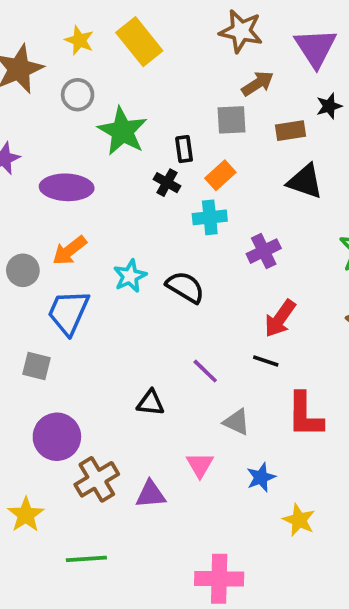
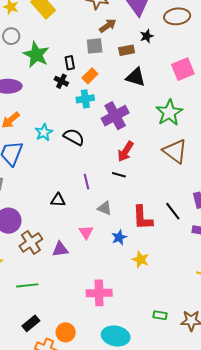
purple cross: (264, 251) -> (115, 116), size x1.5
purple line: (205, 371) -> (87, 182), turned 35
red L-shape: (305, 415) -> (142, 218), moved

